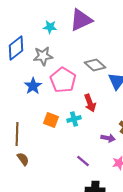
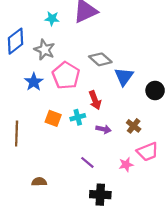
gray star: (43, 56) -> (44, 50), turned 30
purple arrow: (108, 138) -> (104, 129), moved
brown semicircle: (23, 159) -> (39, 182), moved, turned -56

